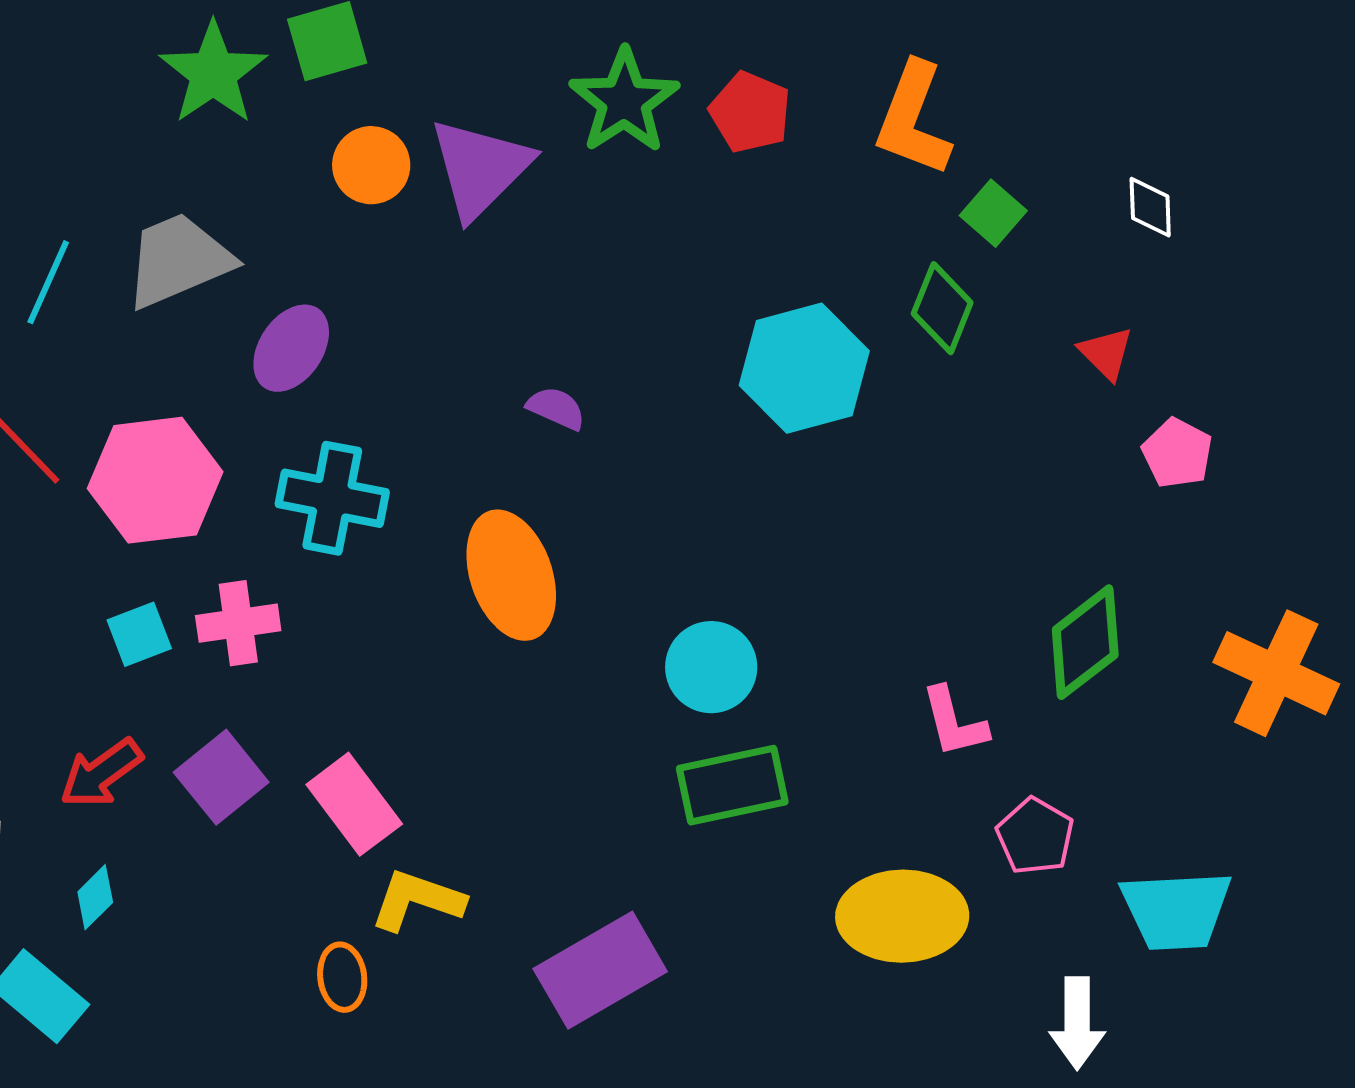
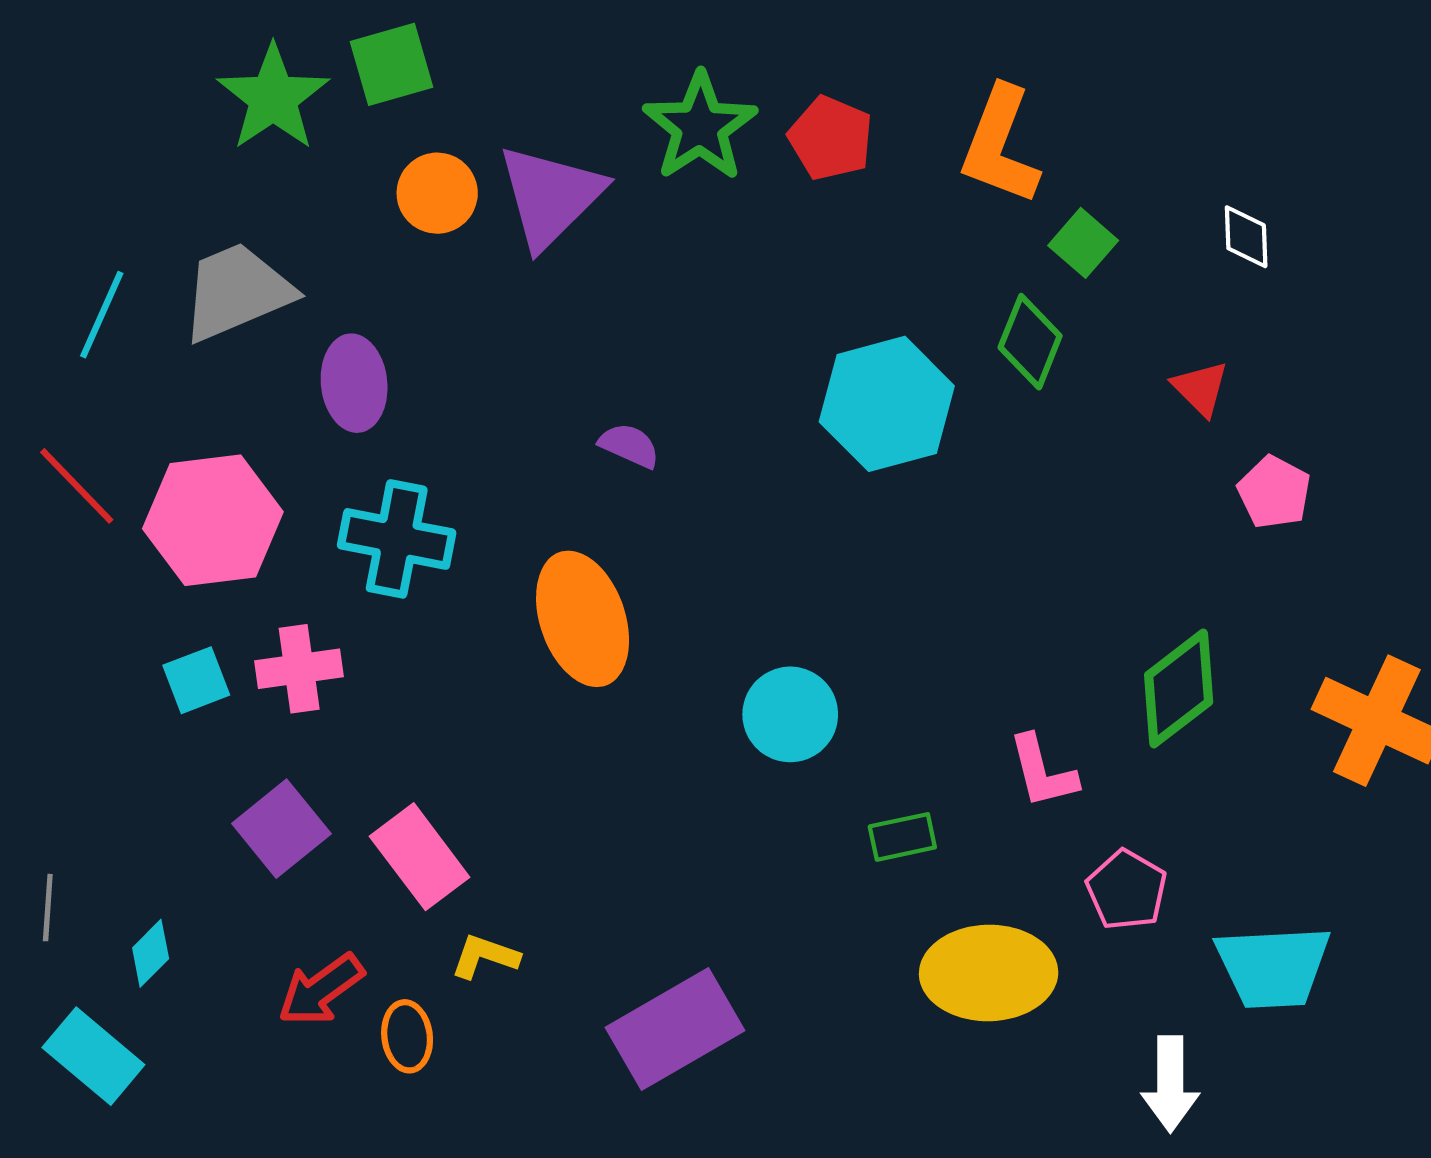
purple ellipse: (291, 348) -> (354, 383), turned -40
red arrow: (101, 773) -> (321, 990), moved
green rectangle: (732, 785) -> (902, 837), moved, size x0.6
yellow L-shape: (417, 900) -> (485, 956), size x0.7

